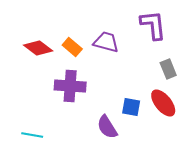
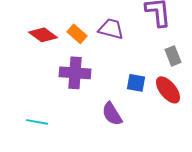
blue square: (131, 107) -> (136, 83), moved

